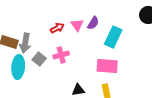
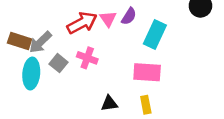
red arrow: (57, 28) -> (82, 23), size x1.6
gray arrow: (25, 43) -> (40, 42), turned 36
pink cross: (61, 55) -> (87, 58), turned 35

